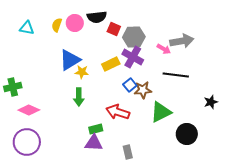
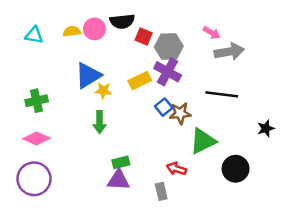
yellow semicircle: (57, 25) -> (72, 31), turned 64
pink arrow: (164, 49) -> (212, 33), moved
green cross: (13, 87) -> (37, 101), moved
red arrow: (118, 112) -> (176, 169), moved, size x0.7

